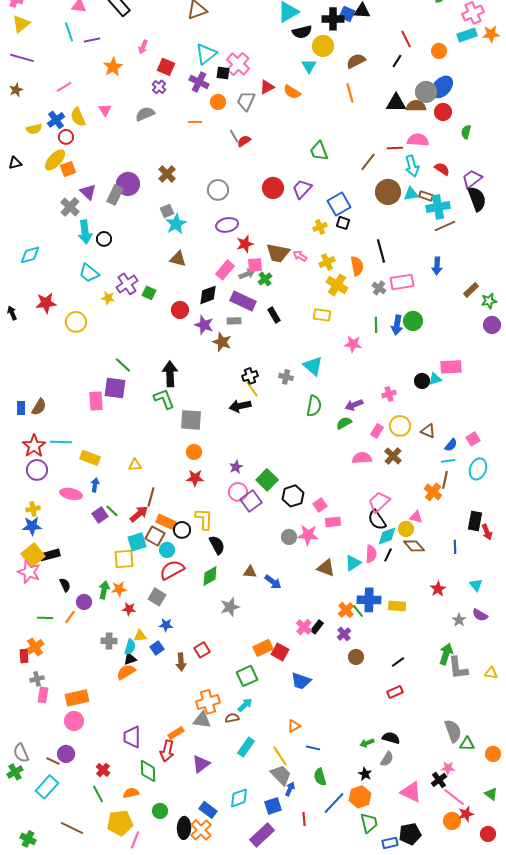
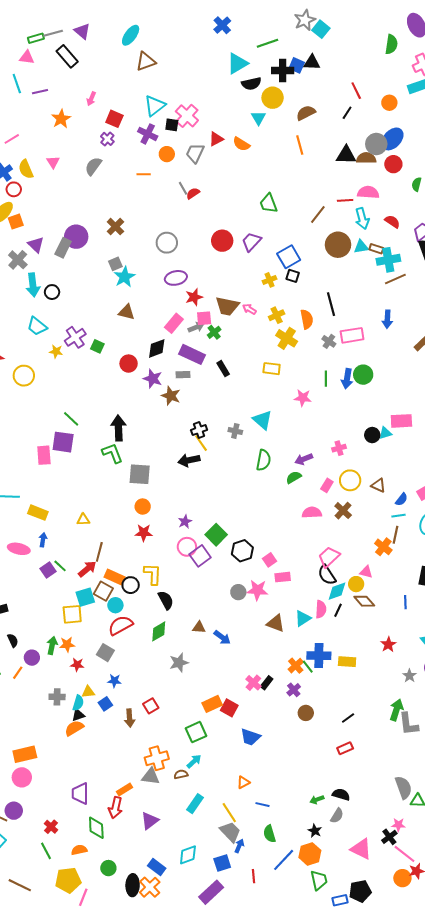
gray semicircle: (145, 114) -> (93, 166), turned -30

